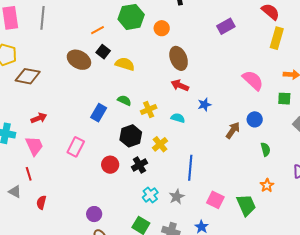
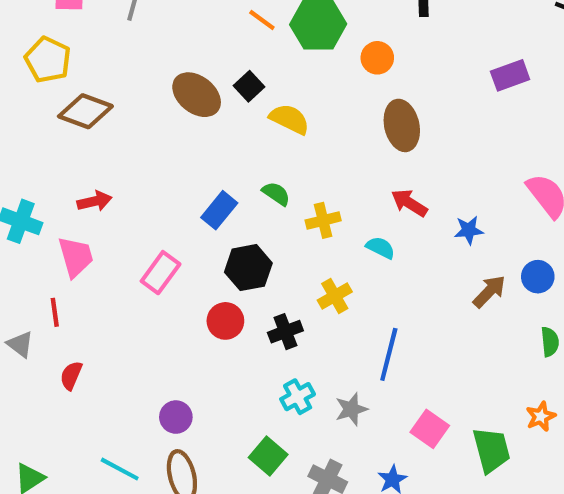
orange line: (97, 30) -> (262, 20), moved, turned 56
red arrow: (180, 85) -> (409, 203), moved
blue star: (204, 105) -> (469, 230), moved
black hexagon: (131, 136) -> (248, 268), moved

